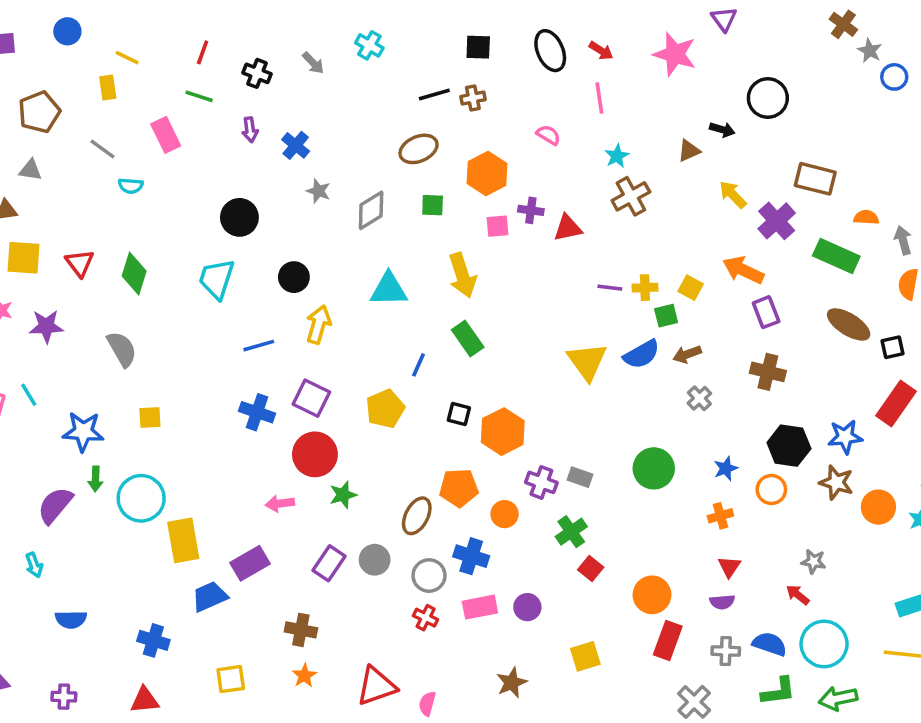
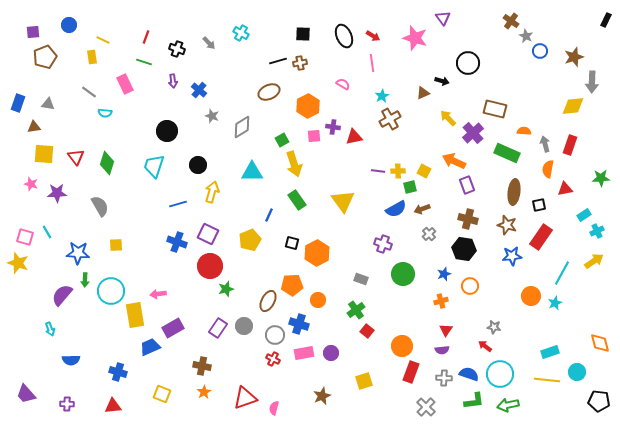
brown pentagon: (39, 112) -> (45, 57), moved
green square: (433, 205) -> (282, 140), moved, turned -32
brown ellipse: (849, 324) -> (514, 192), turned 65
yellow triangle: (587, 361) -> (343, 201), moved
black hexagon: (789, 446) -> (464, 249), moved
purple cross: (541, 482) -> (383, 244), moved
brown star: (836, 482) -> (507, 225), moved
pink arrow: (280, 504) -> (158, 294), moved
yellow square: (231, 679) -> (162, 394), turned 30

